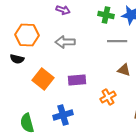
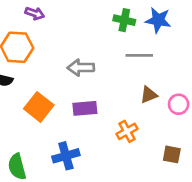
purple arrow: (63, 10) -> (35, 13), moved
gray arrow: (65, 42) -> (81, 68), moved
brown triangle: (124, 70) -> (149, 95), turned -40

